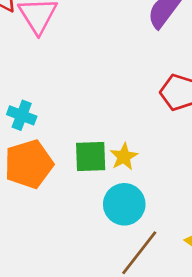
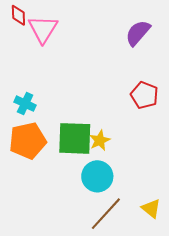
green square: (91, 157) -> (75, 138), size x1.4

